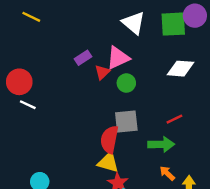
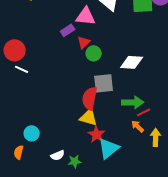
pink triangle: (118, 58) -> (86, 16), moved, turned 30
white diamond: (180, 69) -> (132, 62), moved
green circle: (126, 83) -> (94, 53), moved
red line: (174, 119) -> (144, 112), moved

